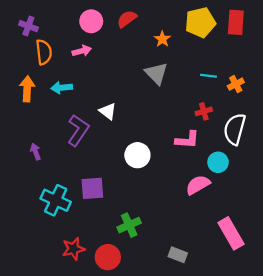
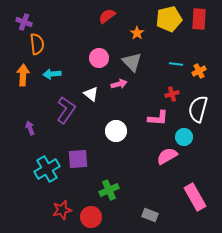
pink circle: (91, 21) -> (99, 58), moved
pink arrow: (82, 51) -> (119, 84), moved
cyan cross: (56, 200) -> (47, 169), turned 35

